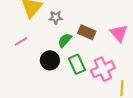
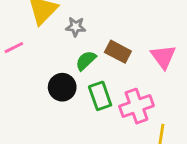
pink line: (21, 41) -> (14, 48), moved

